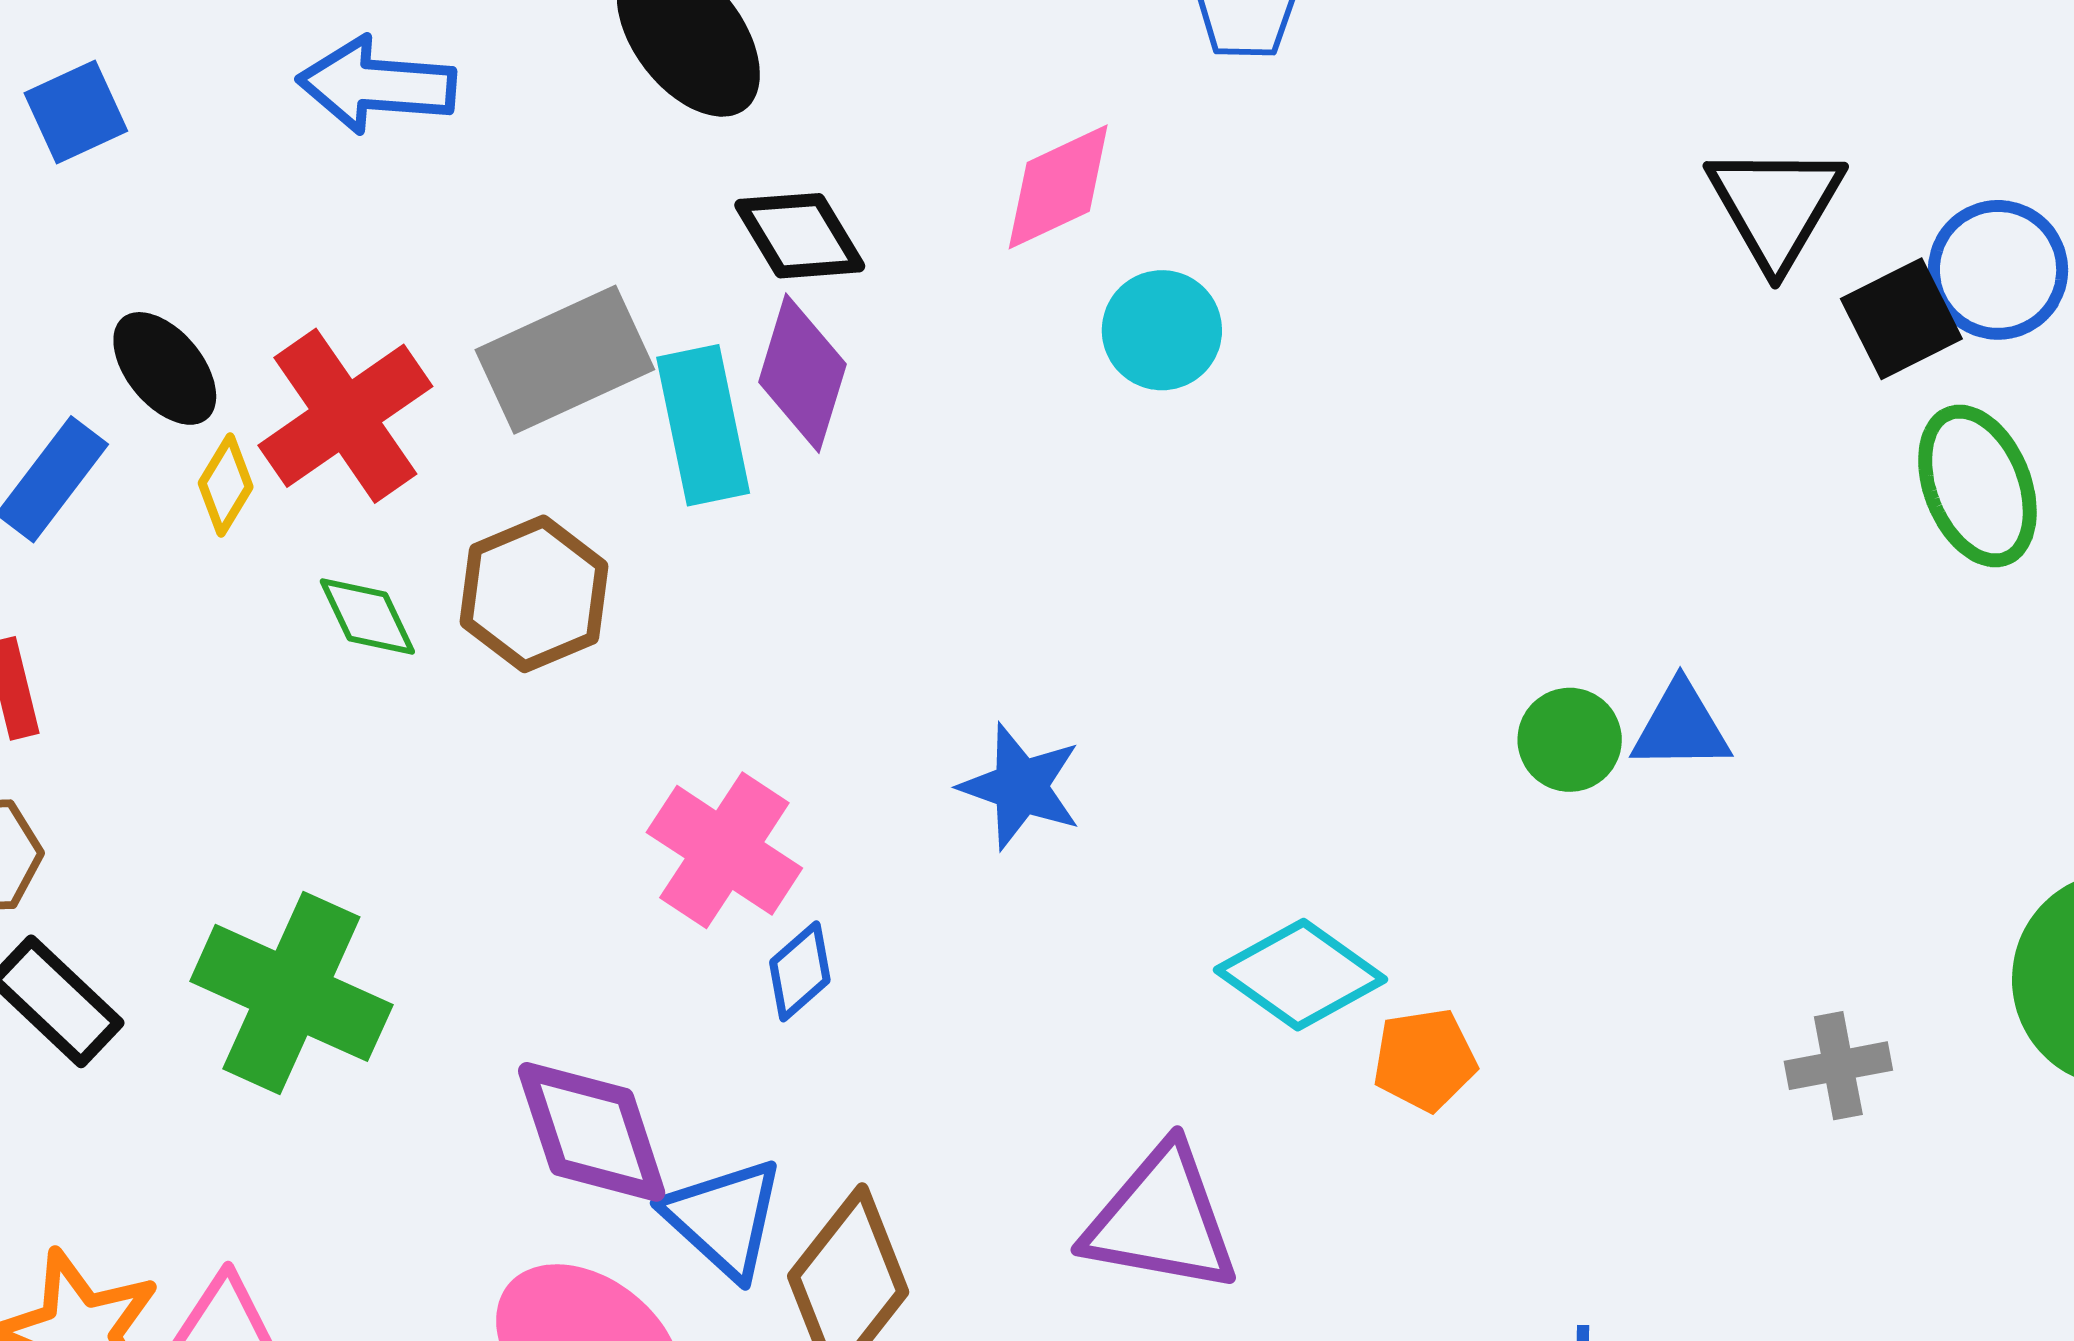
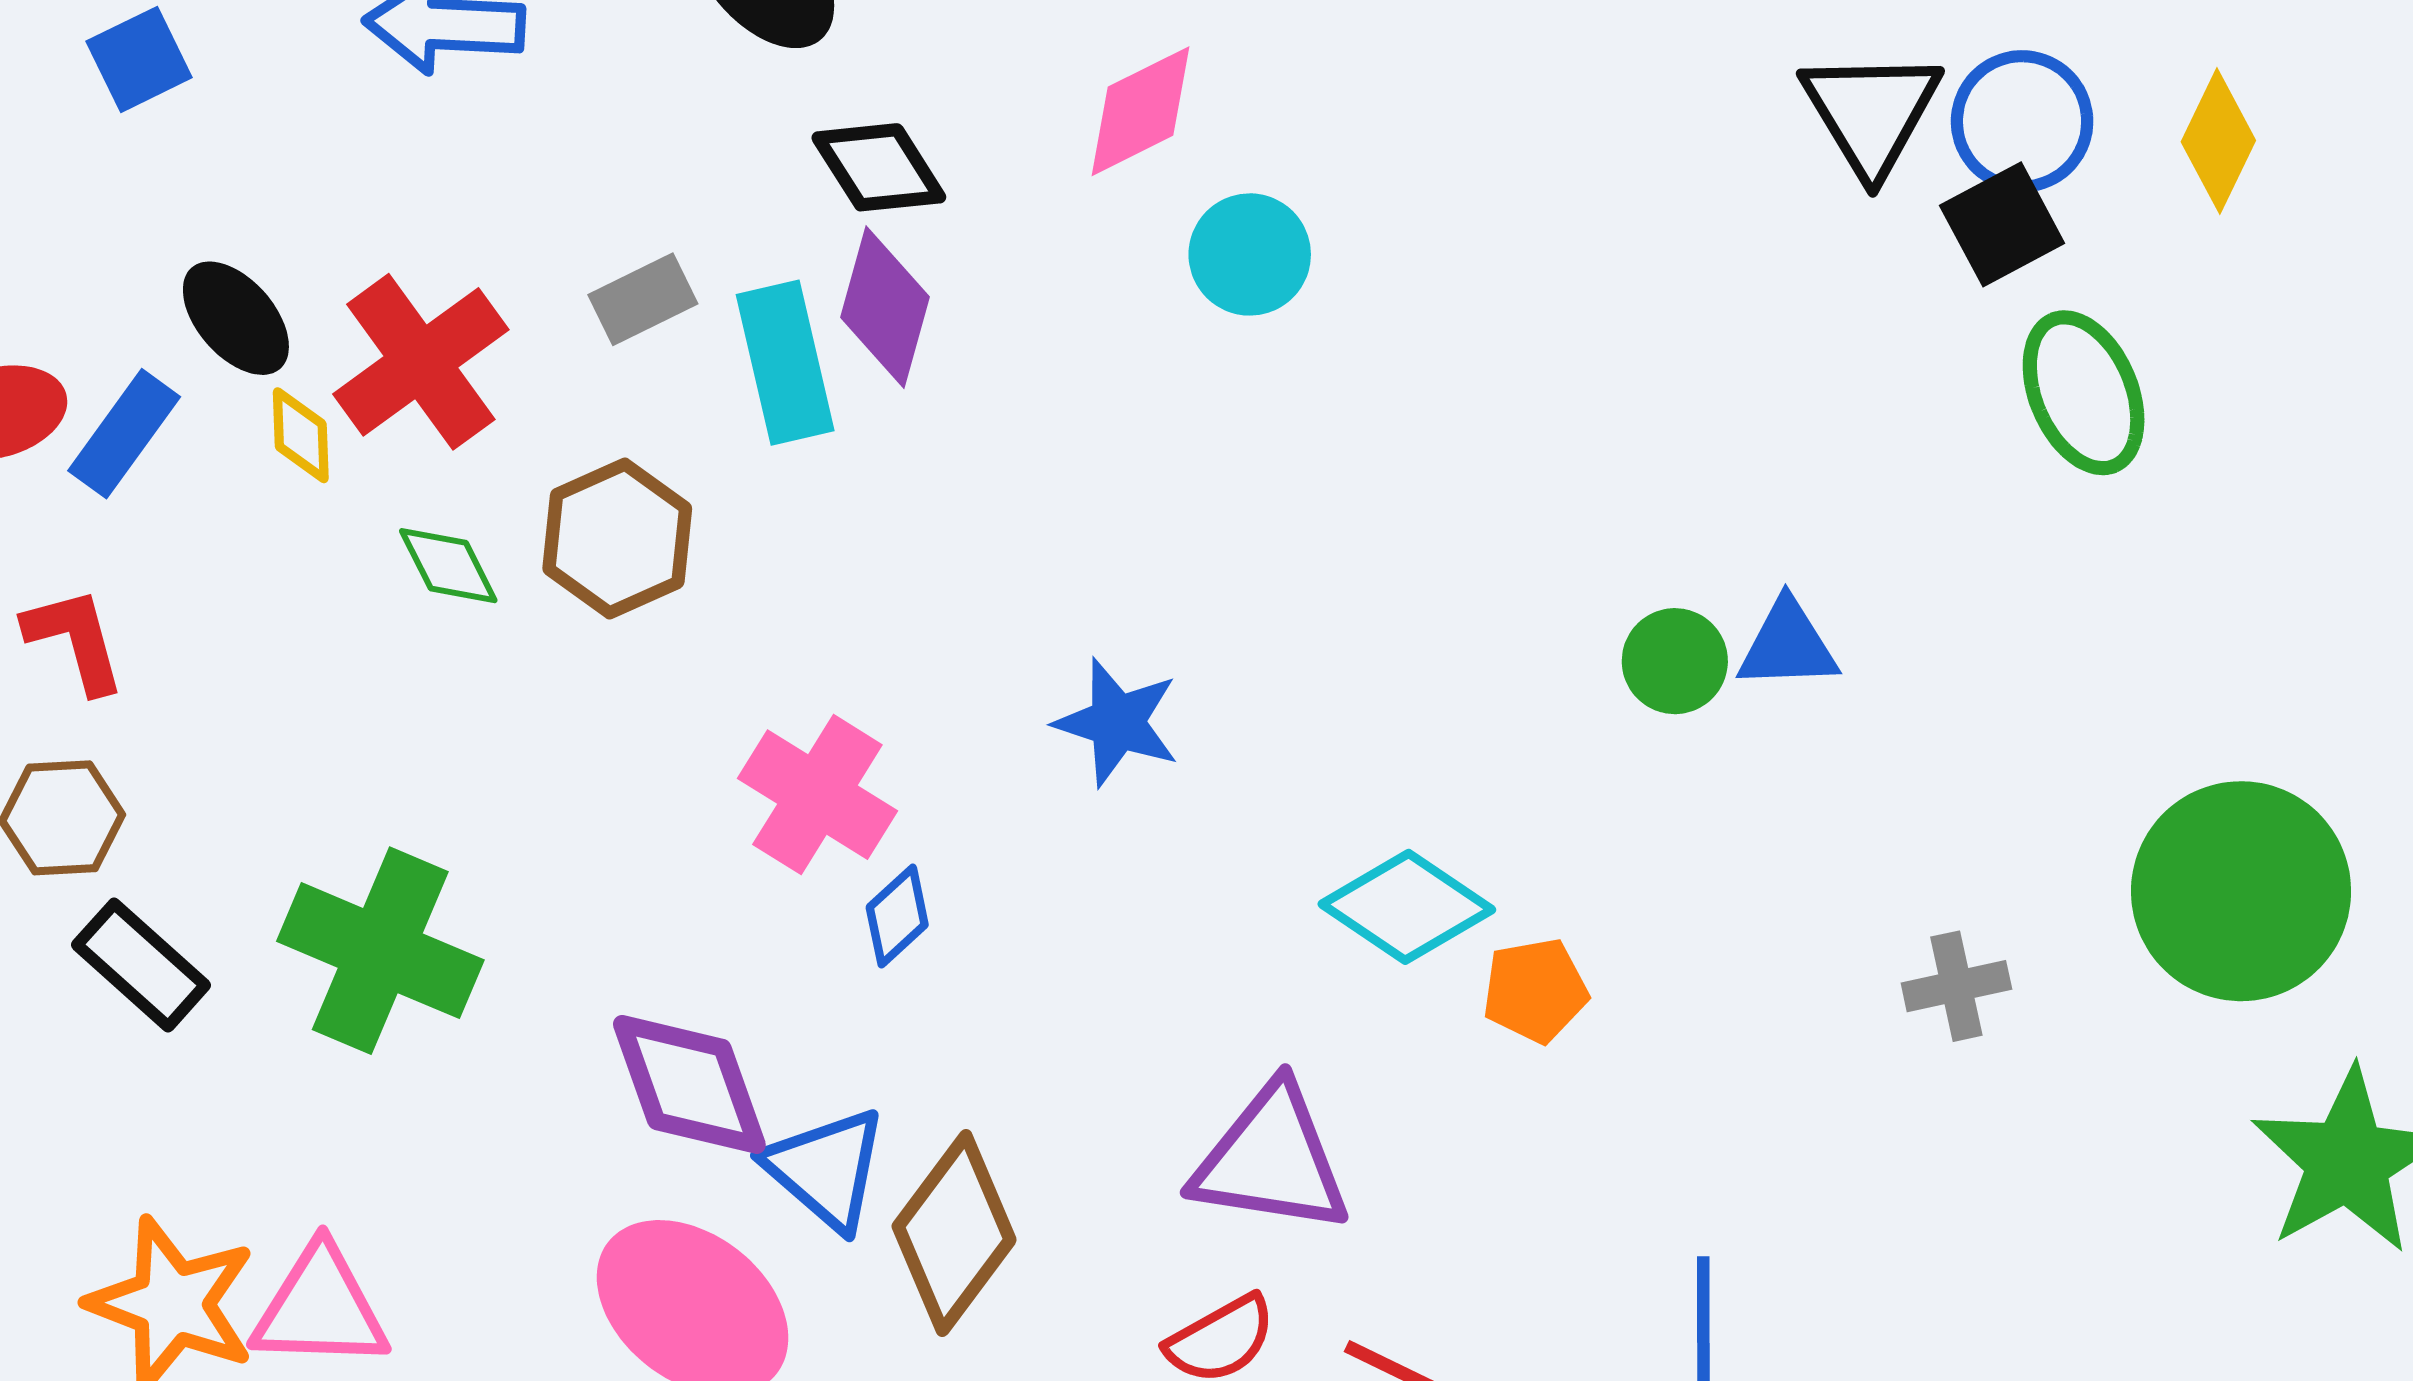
blue circle: (1998, 270) -> (2022, 121), moved
gray rectangle: (565, 360) -> (643, 299), size x0.6
yellow diamond: (226, 485) -> (301, 435), turned -32

